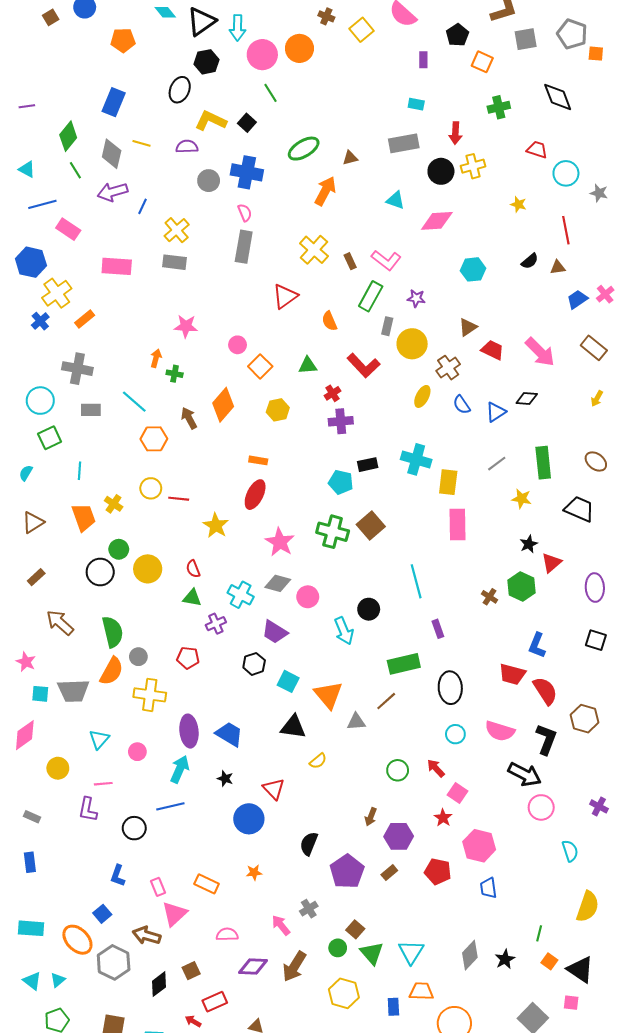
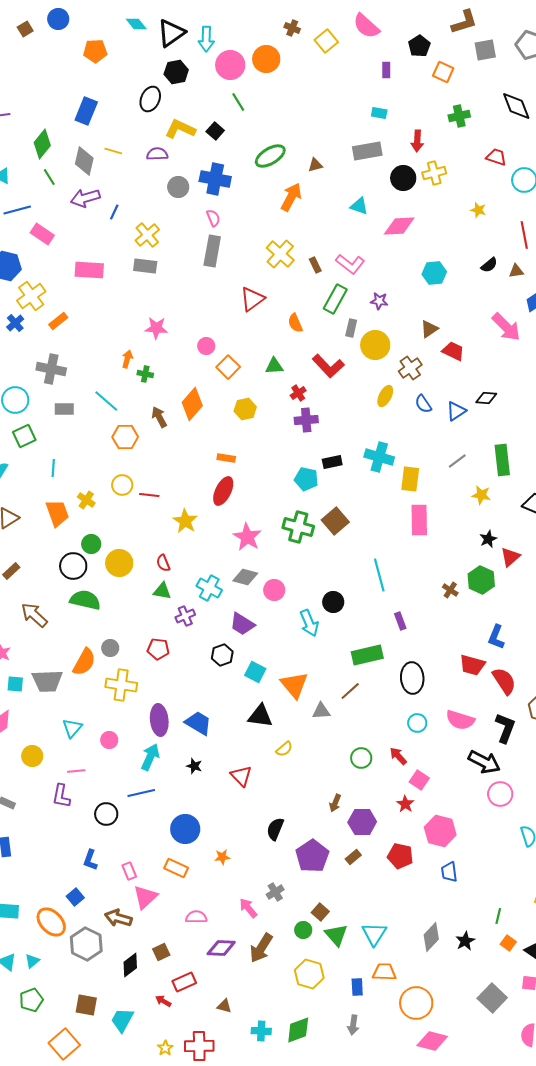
pink arrow: (540, 352) -> (506, 327), moved
green semicircle: (113, 632) -> (85, 600), moved, turned -64
blue circle: (249, 819) -> (185, 829), moved

